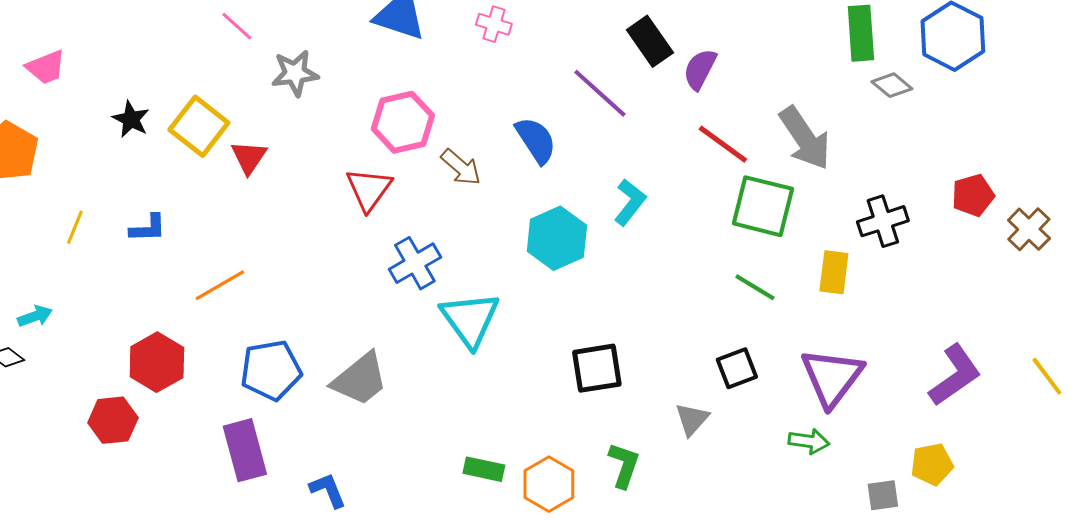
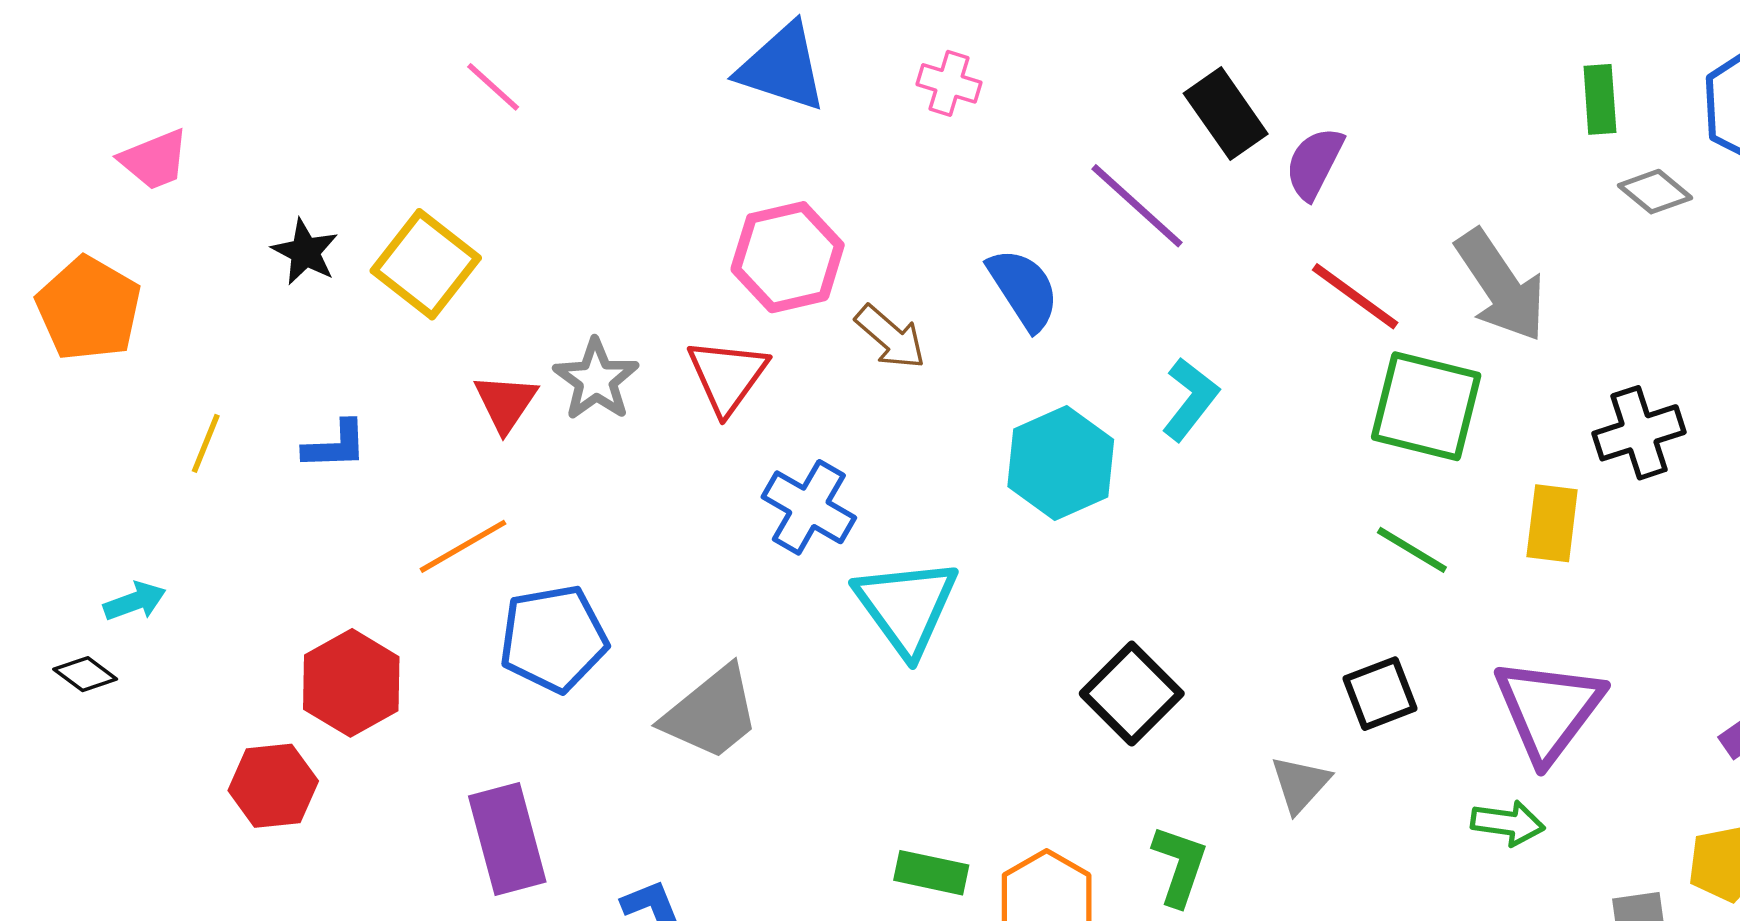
green rectangle: (861, 33) -> (1600, 99), size x0.7
gray star: (295, 73) -> (596, 380), moved, turned -30
red triangle: (249, 157) -> (506, 403), moved
blue cross: (415, 263) -> (809, 507), turned -30
black square: (597, 368) -> (1132, 694), turned -36
blue pentagon: (271, 370) -> (553, 639), moved

